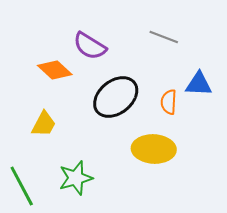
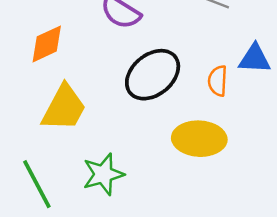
orange diamond: (55, 70) -> (47, 44), moved, turned -68
yellow trapezoid: (44, 124) -> (64, 108), size x1.5

